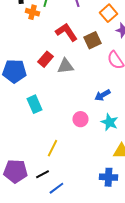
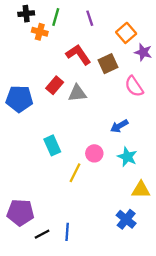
cyan rectangle: (34, 104) -> (52, 145), moved
yellow line: (52, 148) -> (75, 173), moved
black line: (42, 174) -> (42, 234), moved
blue cross: (108, 177) -> (126, 219), turned 36
blue line: (56, 188) -> (67, 232), turned -49

